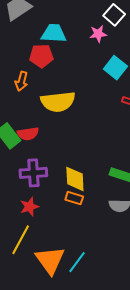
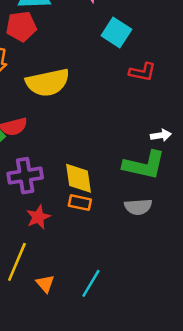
red star: (29, 207) -> (38, 217), moved
orange triangle: (50, 260) -> (45, 284), moved, size x0.5

